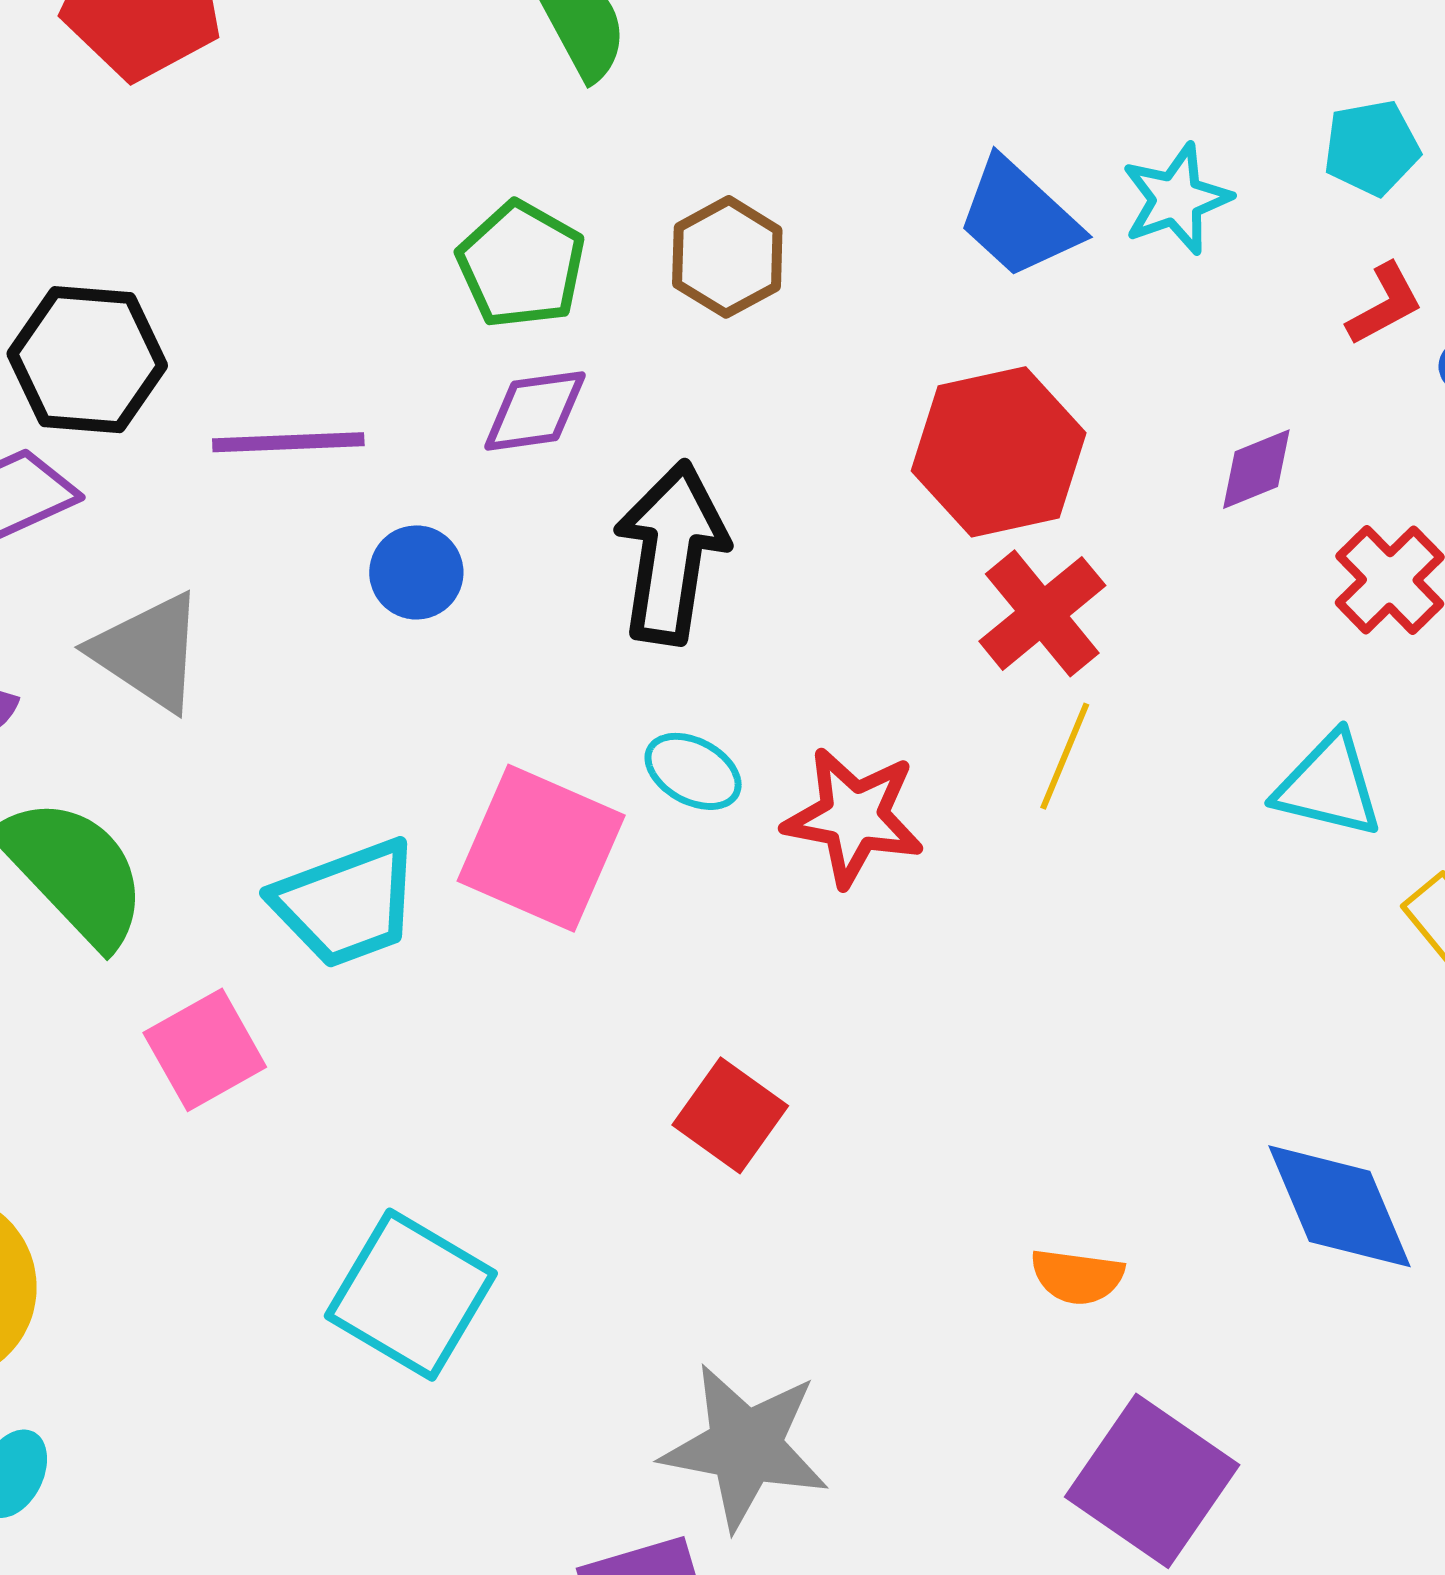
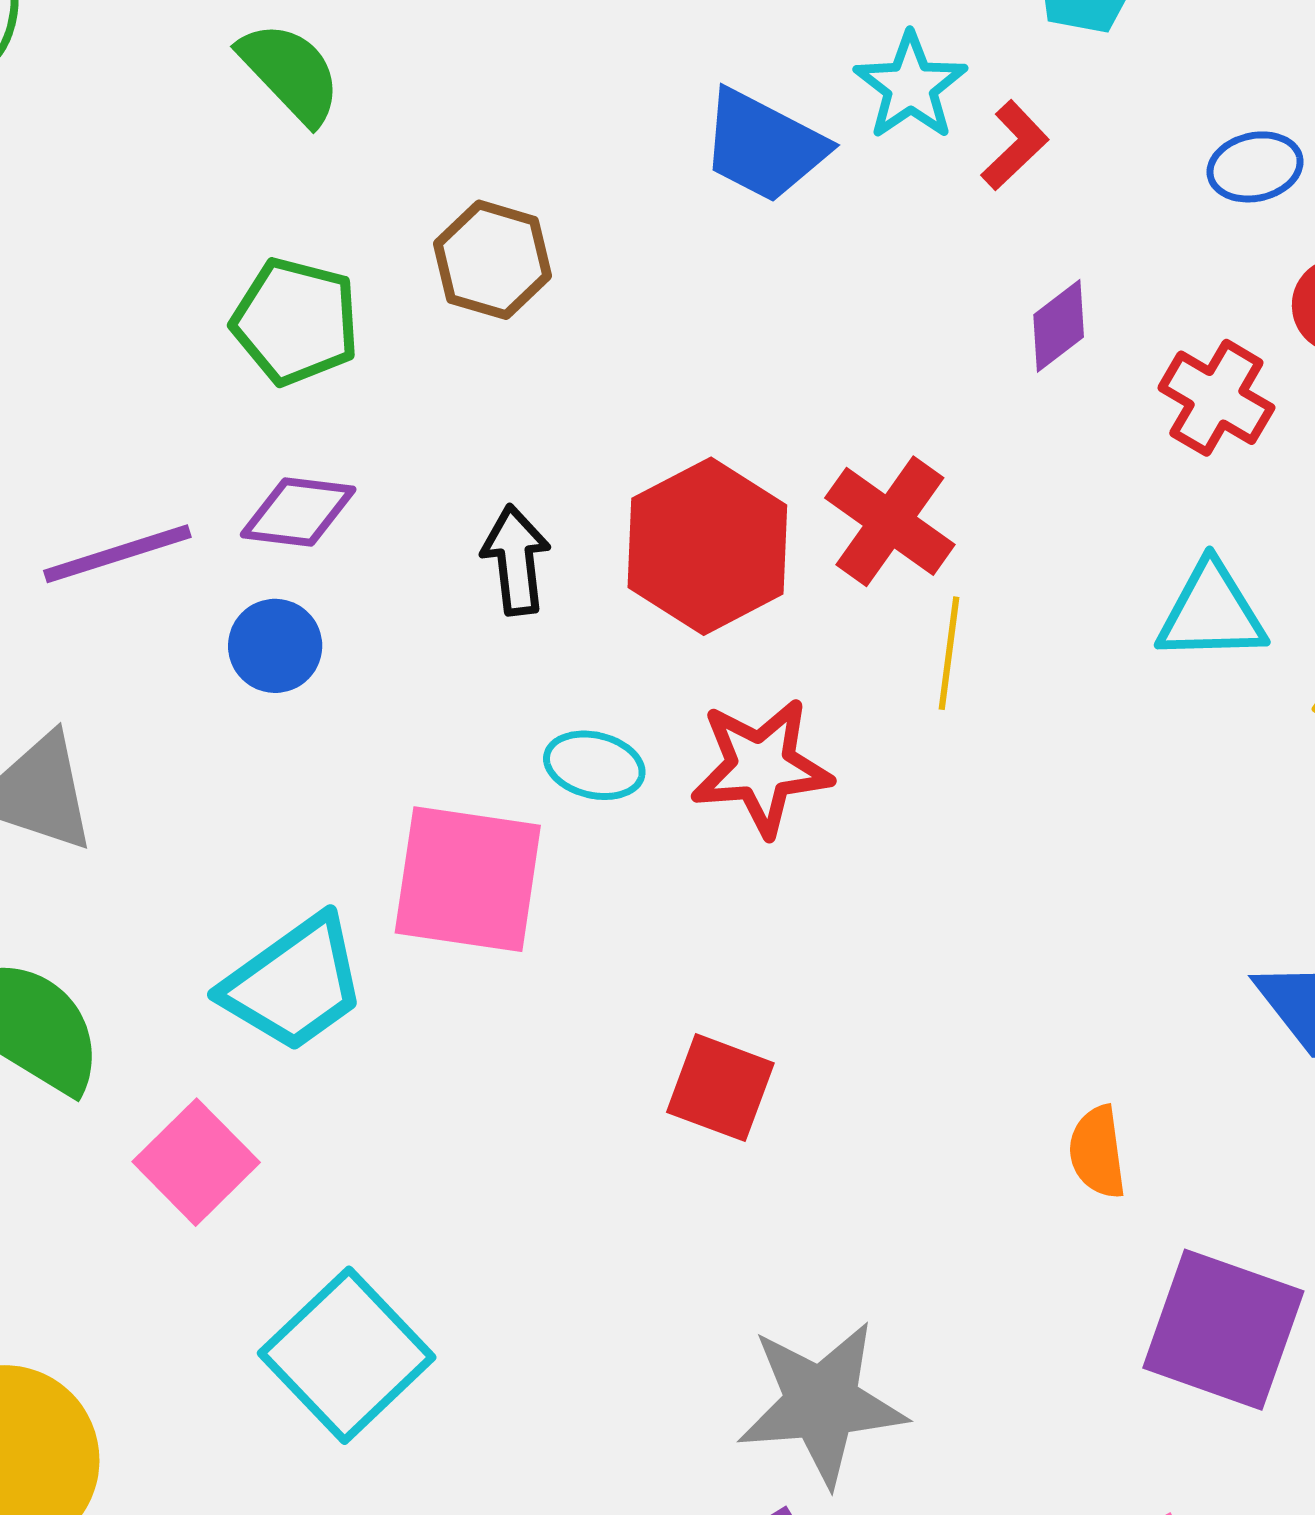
red L-shape: (1385, 304) -> (1015, 145), moved
purple diamond: (535, 411) -> (298, 512), moved, turned 30
red hexagon: (999, 452) -> (707, 546), moved
black arrow: (671, 553) -> (516, 560), size x0.6
orange semicircle: (1077, 1277) -> (1097, 1152), turned 90
cyan square: (411, 1295) -> (347, 1355), moved, turned 31

